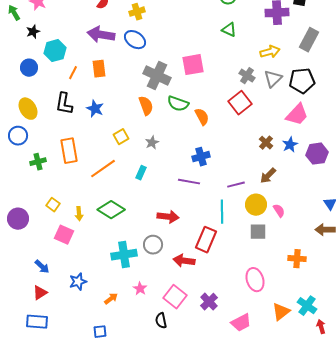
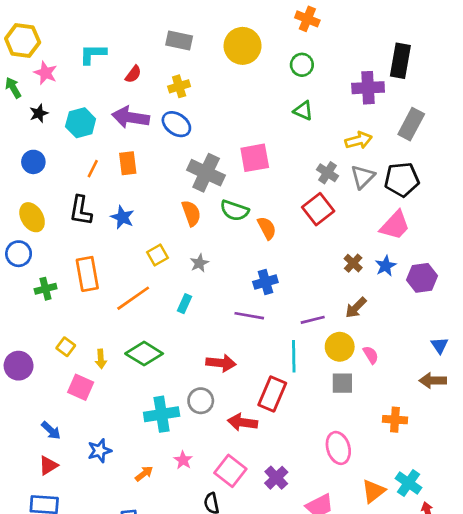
cyan hexagon: (55, 51) -> (81, 123), moved

